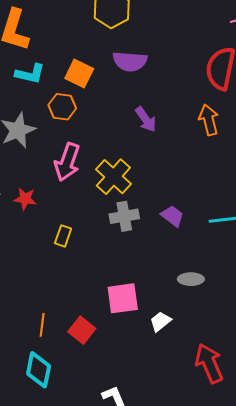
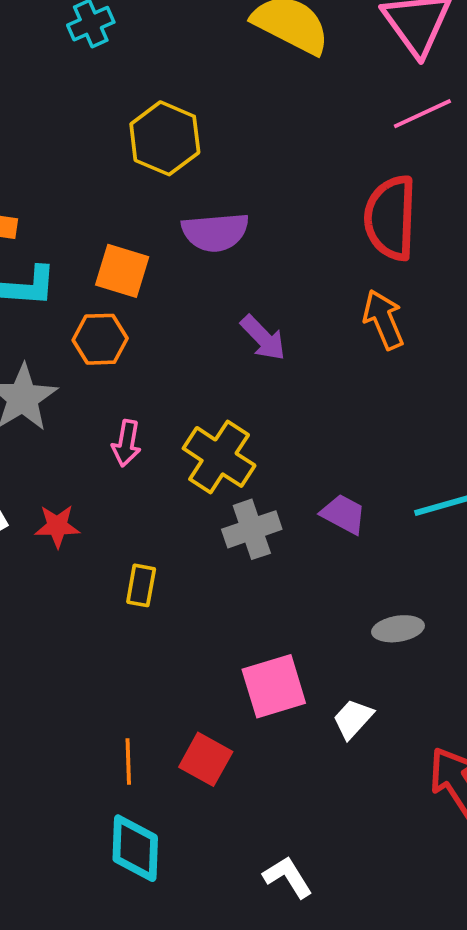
pink arrow: (67, 162) -> (126, 443), size x0.6

